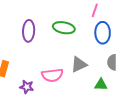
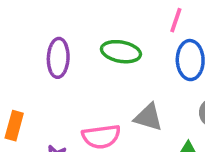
gray triangle: (79, 65) -> (148, 117), turned 42

